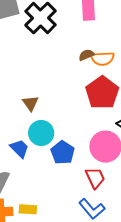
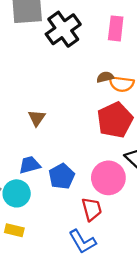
cyan circle: (41, 133) -> (17, 193), moved
blue trapezoid: (19, 149) -> (30, 165), moved, turned -70

